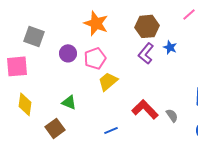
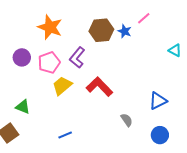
blue star: (170, 47) -> (125, 31), moved
purple L-shape: (146, 53) -> (77, 57), moved
red L-shape: (145, 109) -> (99, 87), moved

